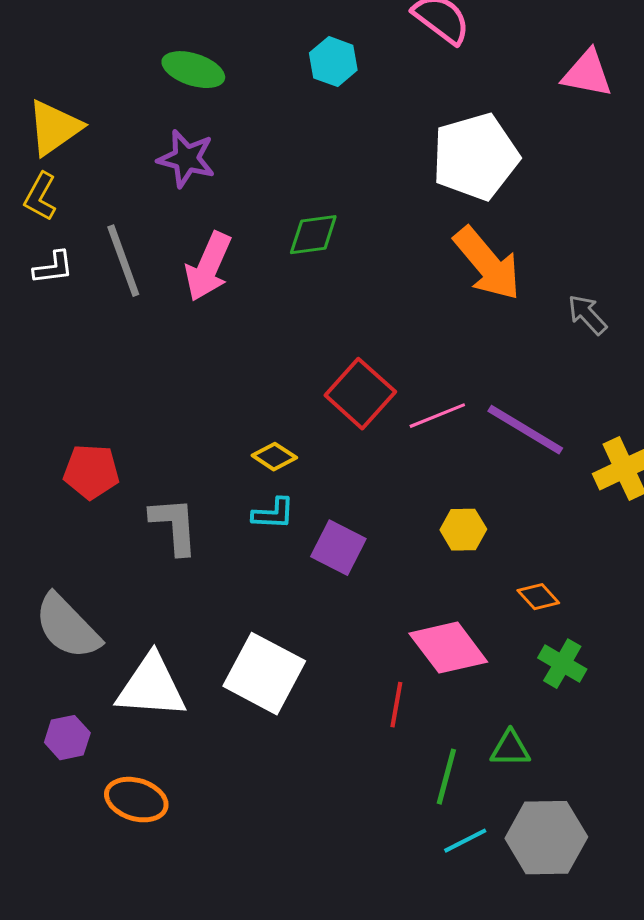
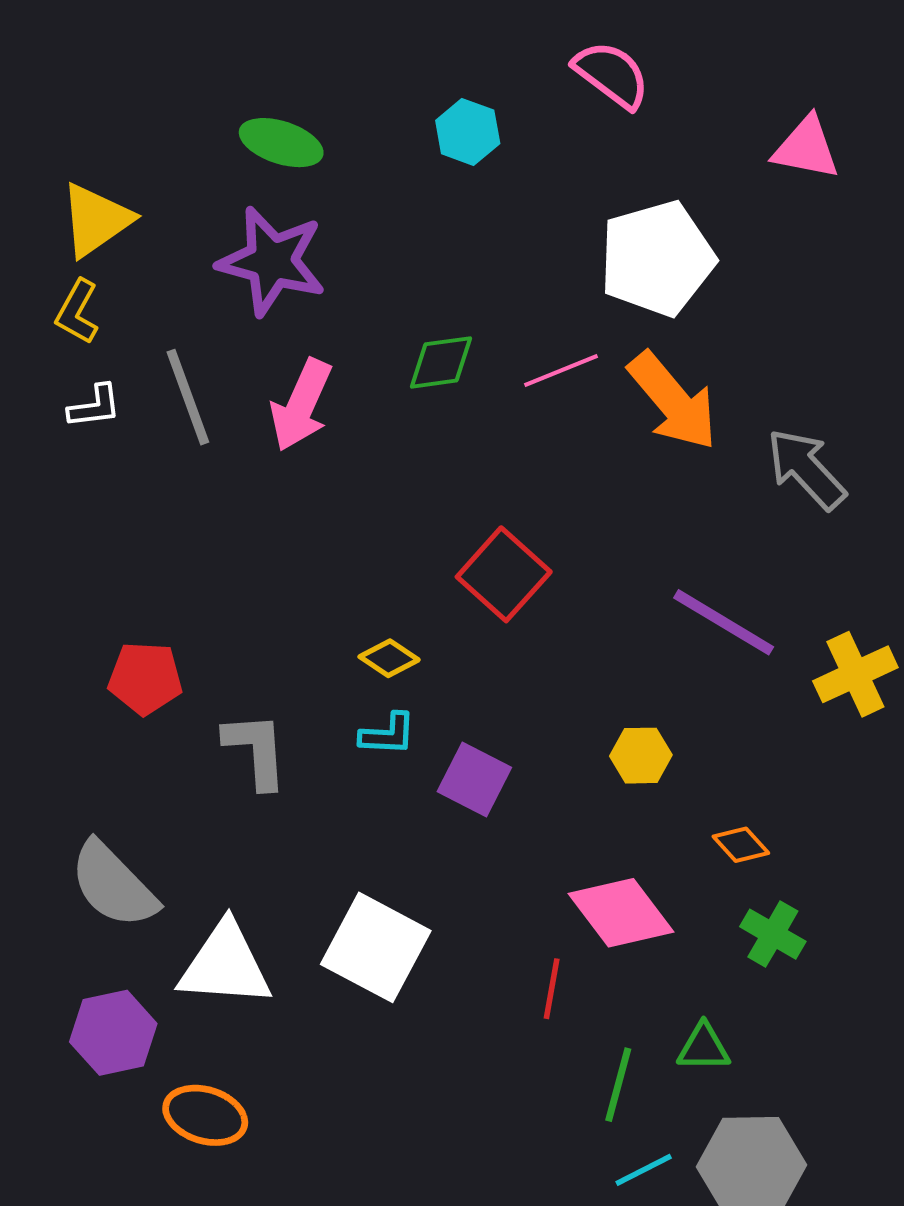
purple star: (186, 159) -> (272, 261), size x1.4
gray arrow: (587, 315) -> (806, 469), size x1.5
pink line: (437, 416) -> (561, 370), moved
purple hexagon: (67, 738) -> (113, 1033), size x1.4

